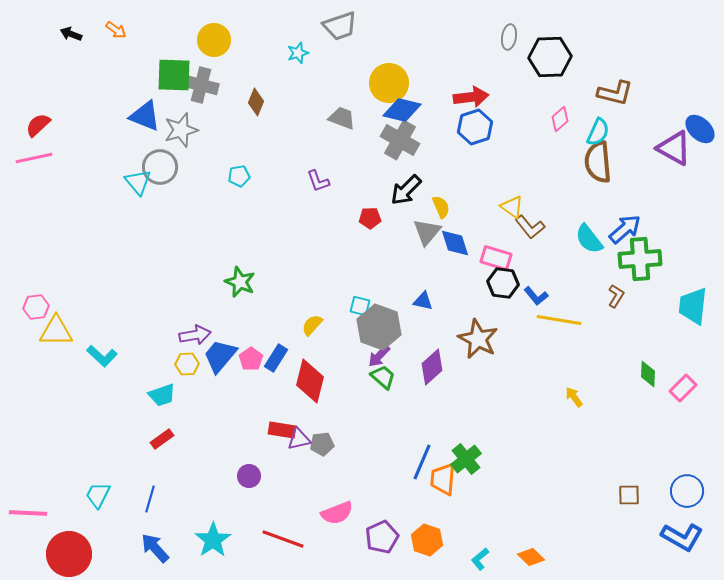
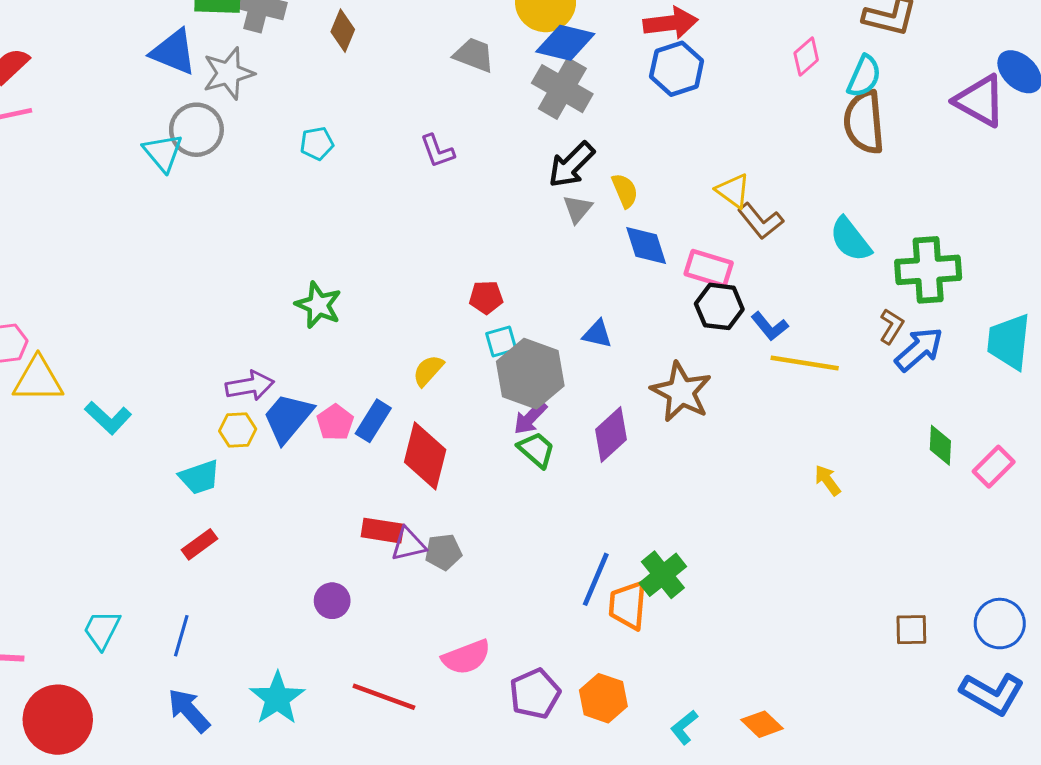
red pentagon: (370, 218) -> (486, 297), moved
blue arrow: (625, 229) -> (919, 349), moved
gray triangle: (427, 232) -> (578, 209), moved, size x0.7
cyan square: (360, 306) -> (501, 342), turned -30

